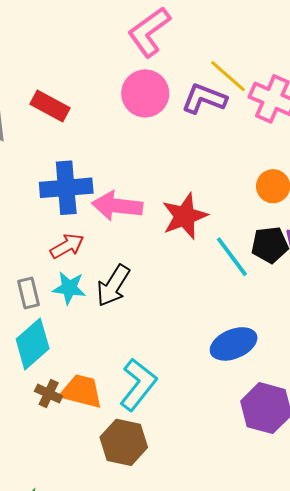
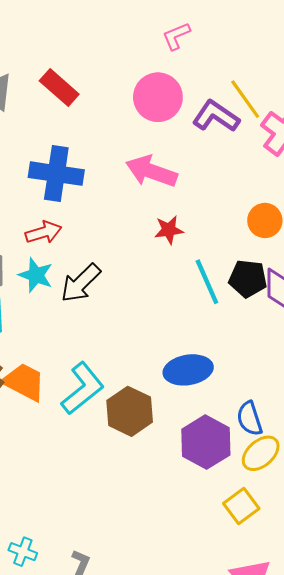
pink L-shape: (149, 32) -> (176, 36), size x0.6
pink arrow: (117, 206) -> (151, 171), moved
red star: (185, 216) -> (169, 230), size x0.6
brown hexagon: (124, 442) -> (130, 411), moved

